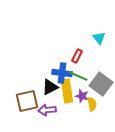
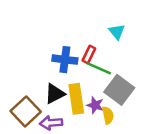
blue cross: (62, 73) -> (65, 60), moved
green line: (78, 76) -> (99, 68), moved
brown square: (27, 101) -> (26, 111), turned -30

